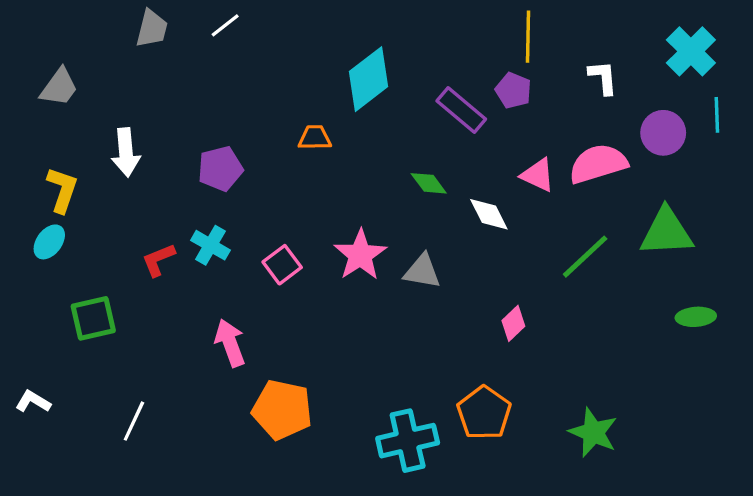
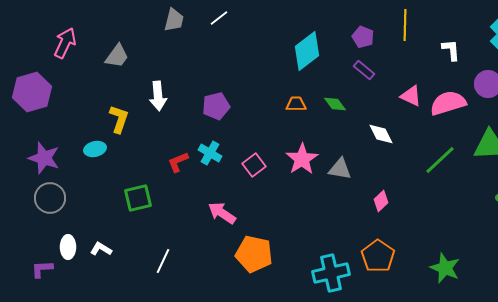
purple pentagon: (513, 90) -> (363, 37), moved
purple rectangle: (461, 110) -> (364, 70), size x0.7
orange trapezoid: (315, 138) -> (296, 104), moved
pink triangle: (538, 175) -> (411, 96), moved
green diamond: (429, 183) -> (335, 104), moved
cyan ellipse: (49, 242) -> (95, 149), moved, turned 40
pink diamond: (513, 323) -> (381, 201), moved
pink arrow: (230, 343) -> (222, 213), turned -36

